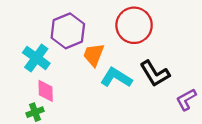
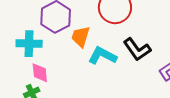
cyan cross: (36, 58) -> (29, 44), turned -30

